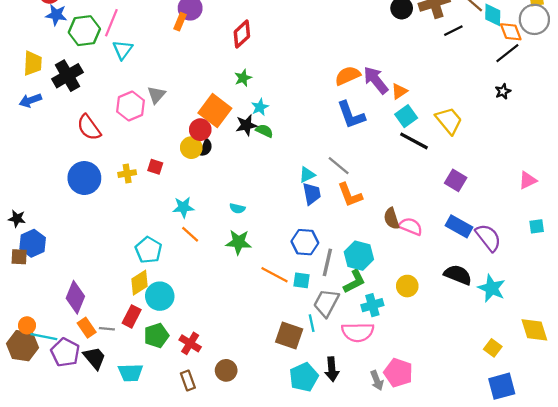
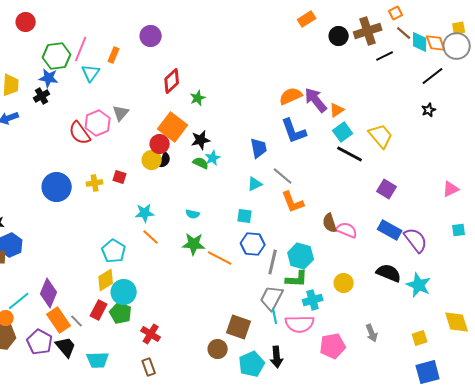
blue star: (56, 15) -> (49, 78), moved
orange rectangle: (180, 22) -> (114, 55), moved
orange diamond: (511, 32) -> (436, 43), moved
red diamond: (242, 34) -> (172, 81), moved
black cross: (68, 76) -> (42, 96), size x0.6
cyan star: (260, 107) -> (213, 158), moved
red semicircle: (89, 127) -> (80, 133), moved
green semicircle: (264, 131) -> (201, 163), moved
blue trapezoid: (312, 194) -> (259, 148), moved
orange line: (274, 275) -> (220, 258), moved
cyan square: (302, 280) -> (245, 216), moved
green L-shape: (354, 282) -> (297, 279), turned 30
cyan line: (312, 323) -> (275, 316), moved
orange rectangle: (87, 328) -> (59, 320), size x1.4
gray line: (107, 329) -> (77, 321), turned 40
green pentagon: (156, 336) -> (121, 313), moved, turned -30
cyan line: (44, 337) -> (19, 301), moved, turned -50
yellow square: (493, 348) -> (420, 338), turned 35
brown circle: (226, 370) -> (218, 349), moved
pink pentagon: (398, 373) -> (333, 346), moved, turned -30
gray arrow: (377, 381) -> (372, 333), moved

